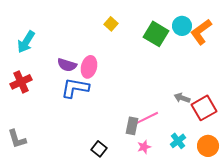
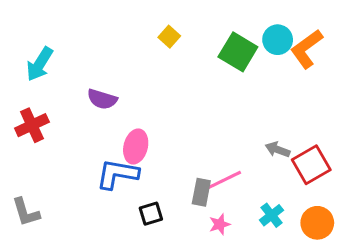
pink ellipse: (89, 67) -> (136, 147), moved
blue L-shape: (75, 88) -> (117, 174), moved
black square: (99, 149) -> (151, 214), moved, turned 35

